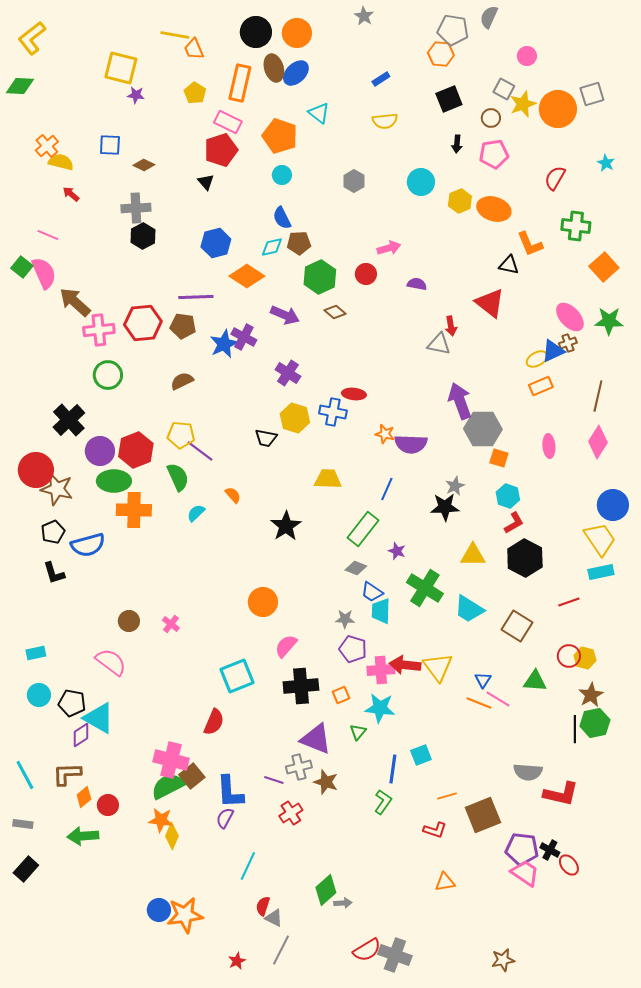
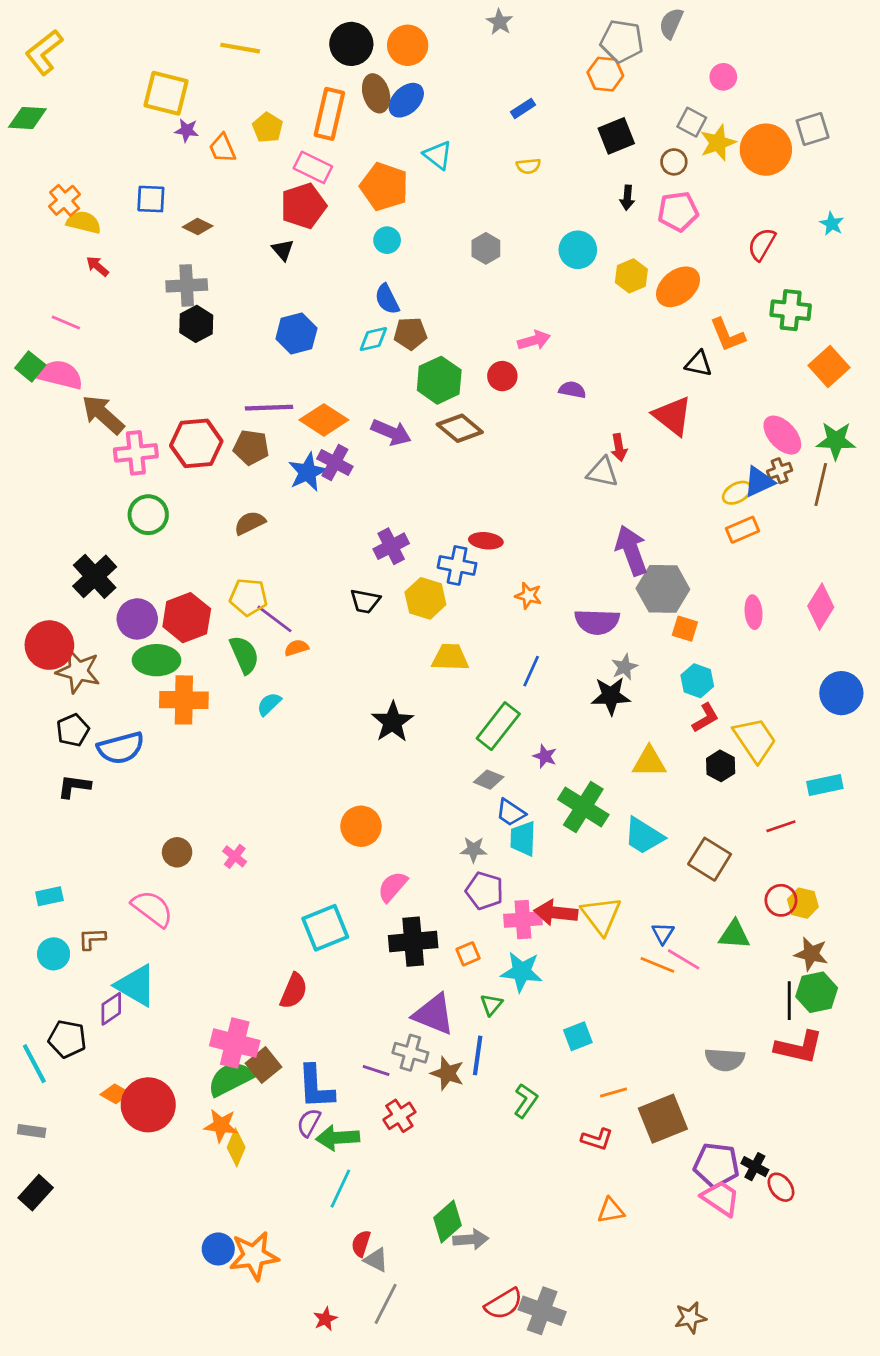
orange trapezoid: (194, 49) -> (222, 148), moved
yellow semicircle: (385, 121) -> (528, 166), size x0.7
orange ellipse: (494, 209) -> (678, 287), turned -56
pink semicircle: (44, 273) -> (60, 375), turned -52
orange diamond: (247, 276) -> (324, 420), moved
brown diamond: (335, 312) -> (460, 428), size x1.5
purple cross: (288, 373) -> (391, 546), moved, turned 30
brown line: (598, 396) -> (821, 484), moved
yellow hexagon: (295, 418) -> (425, 598), moved
purple semicircle: (411, 444) -> (597, 622), moved
orange semicircle: (233, 495) -> (296, 648), moved, turned -66
yellow trapezoid: (600, 539) -> (755, 740), moved
black hexagon: (525, 558) -> (721, 766), size x0.6
black L-shape: (54, 573) -> (74, 786), turned 115
brown star: (591, 695) -> (811, 954), turned -30
black pentagon: (72, 703) -> (67, 1039), moved
gray cross: (299, 767) -> (410, 1053), turned 30
blue line: (393, 769) -> (478, 1055), moved
brown L-shape: (67, 774) -> (92, 939), moved, size x0.7
red L-shape: (561, 794) -> (799, 1047), moved
orange diamond: (84, 797) -> (115, 1094), turned 70
red circle: (108, 805) -> (148, 1105), size x1.8
green arrow: (83, 836) -> (338, 1138), moved
gray arrow: (343, 903) -> (471, 1239), size x1.4

